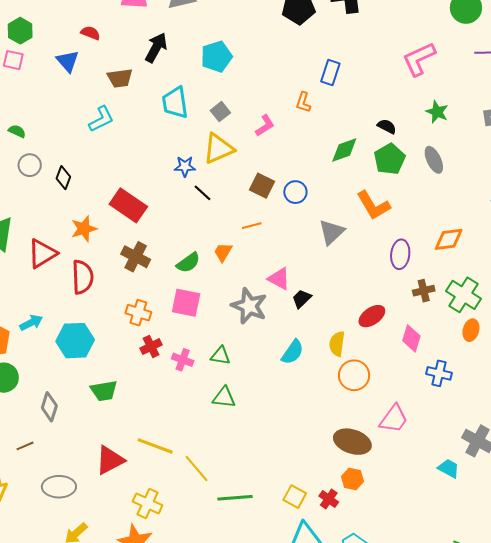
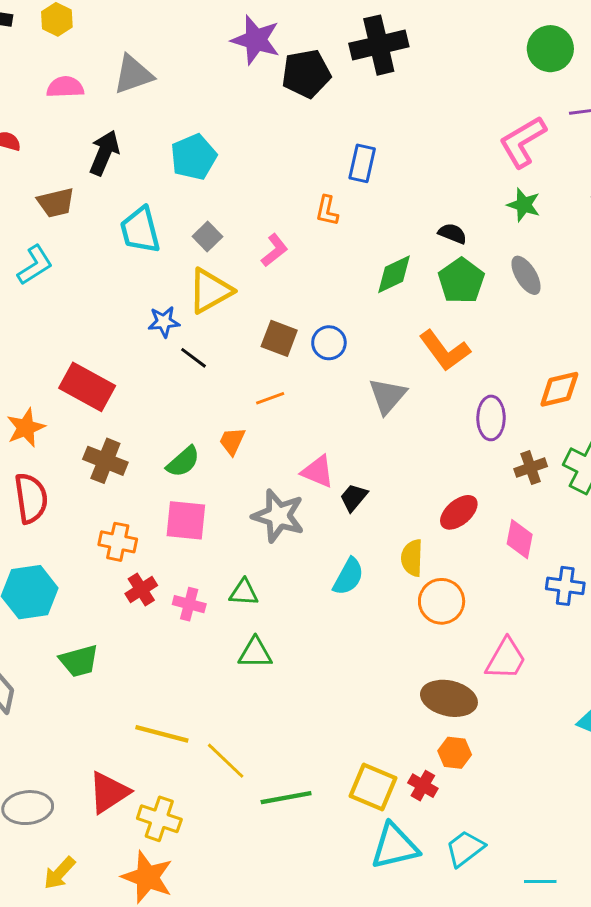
pink L-shape: (419, 59) -> (523, 142), moved
red triangle: (110, 460) -> (109, 792), moved
yellow square: (295, 497) -> (373, 787), size x1.4

